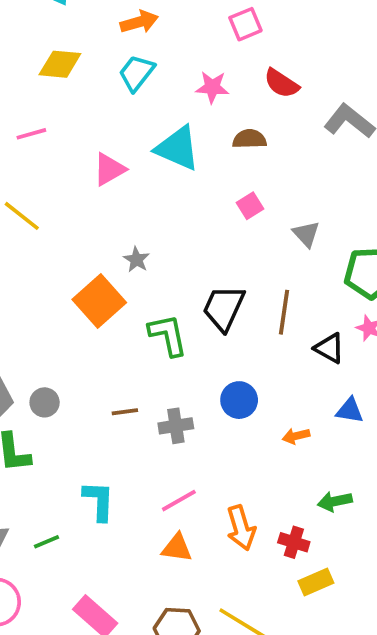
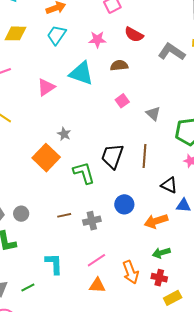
black triangle: (329, 348) -> (169, 185), moved
orange arrow: (296, 436) -> (156, 221), size x1.6
green arrow: (335, 501) -> (161, 253), moved

